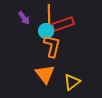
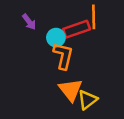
orange line: (49, 14) -> (94, 17), moved
orange triangle: (45, 74) -> (71, 90), moved

